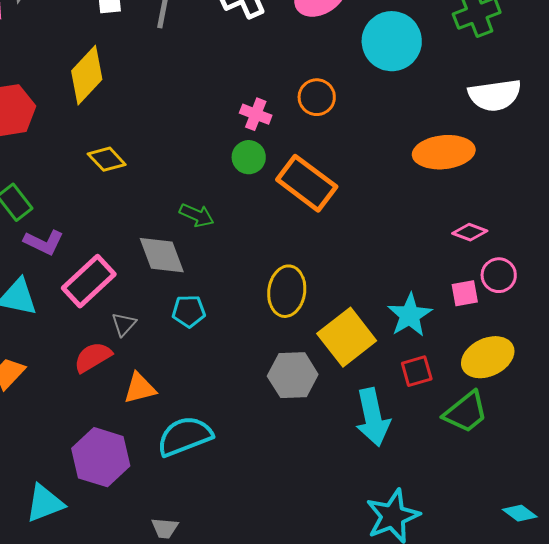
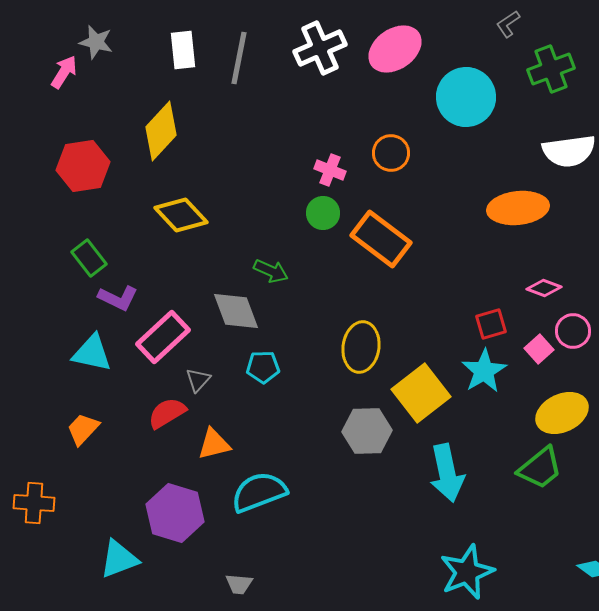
yellow diamond: (107, 159) -> (181, 215), size x1.4
pink square: (465, 293) -> (539, 349), turned -32
red square: (417, 371) -> (491, 324), moved

